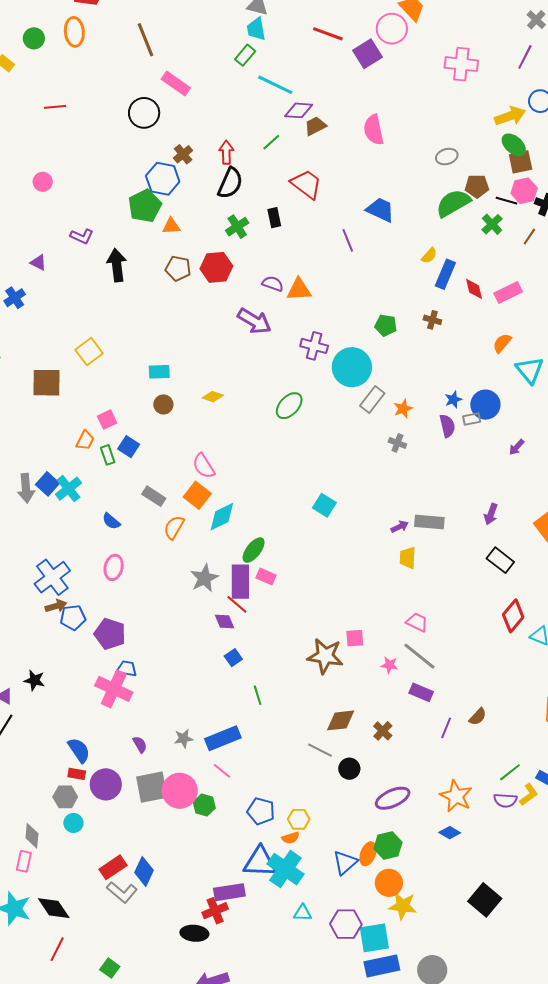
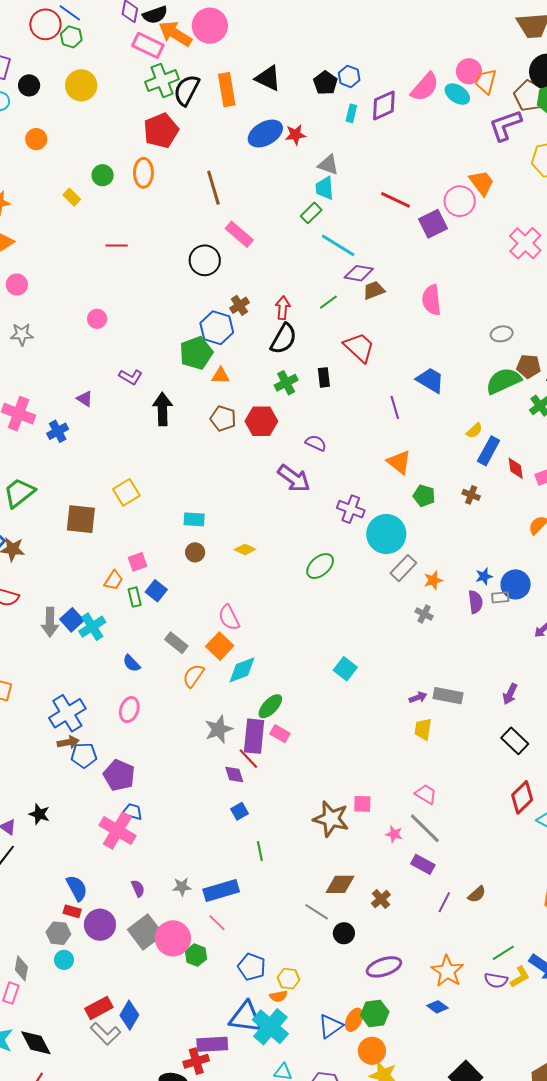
pink cross: (461, 64) -> (525, 243), turned 32
orange triangle: (299, 290) -> (399, 462), moved, turned 36
gray square: (152, 787) -> (145, 932), turned -32

